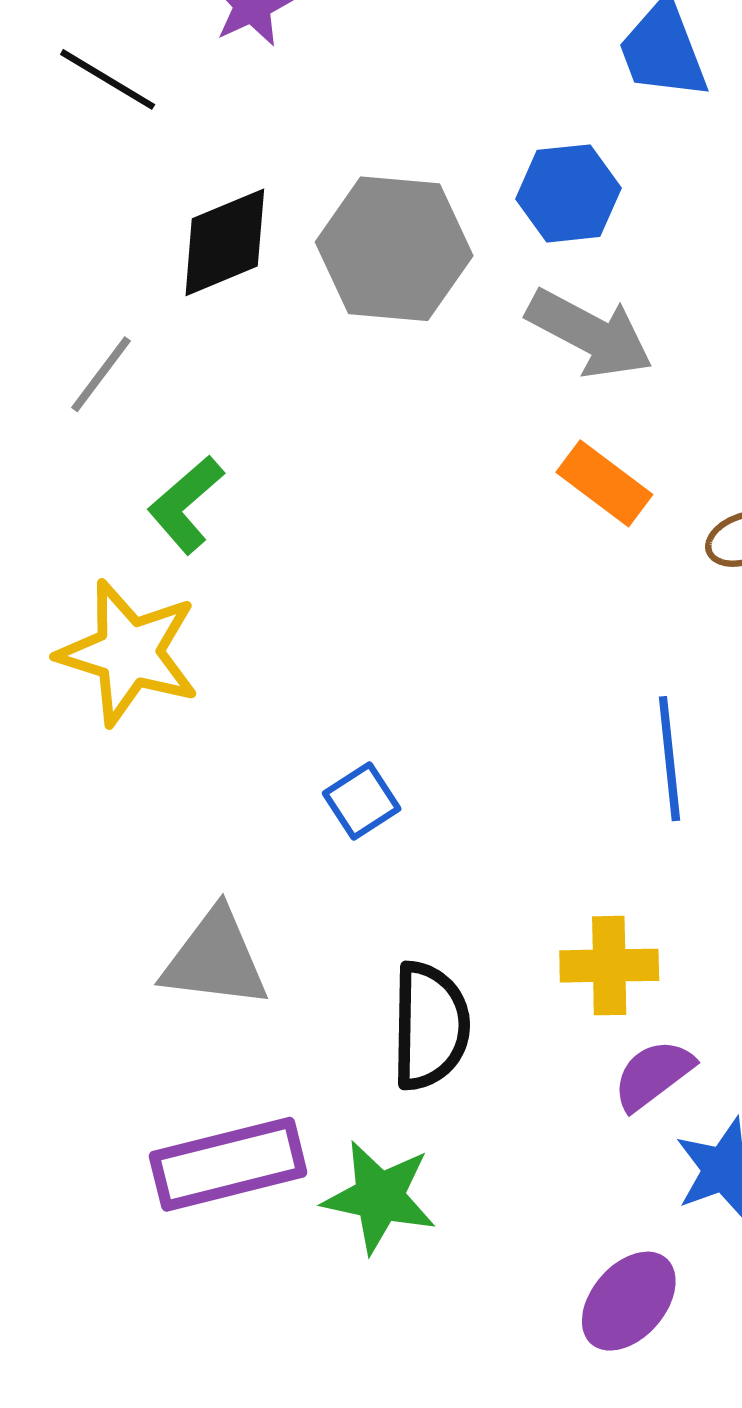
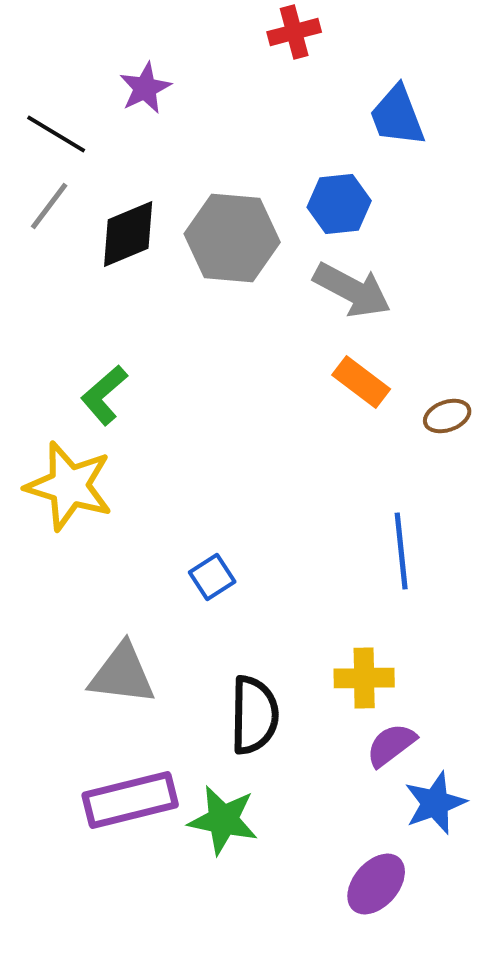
gray line: (101, 374) -> (49, 206), moved

